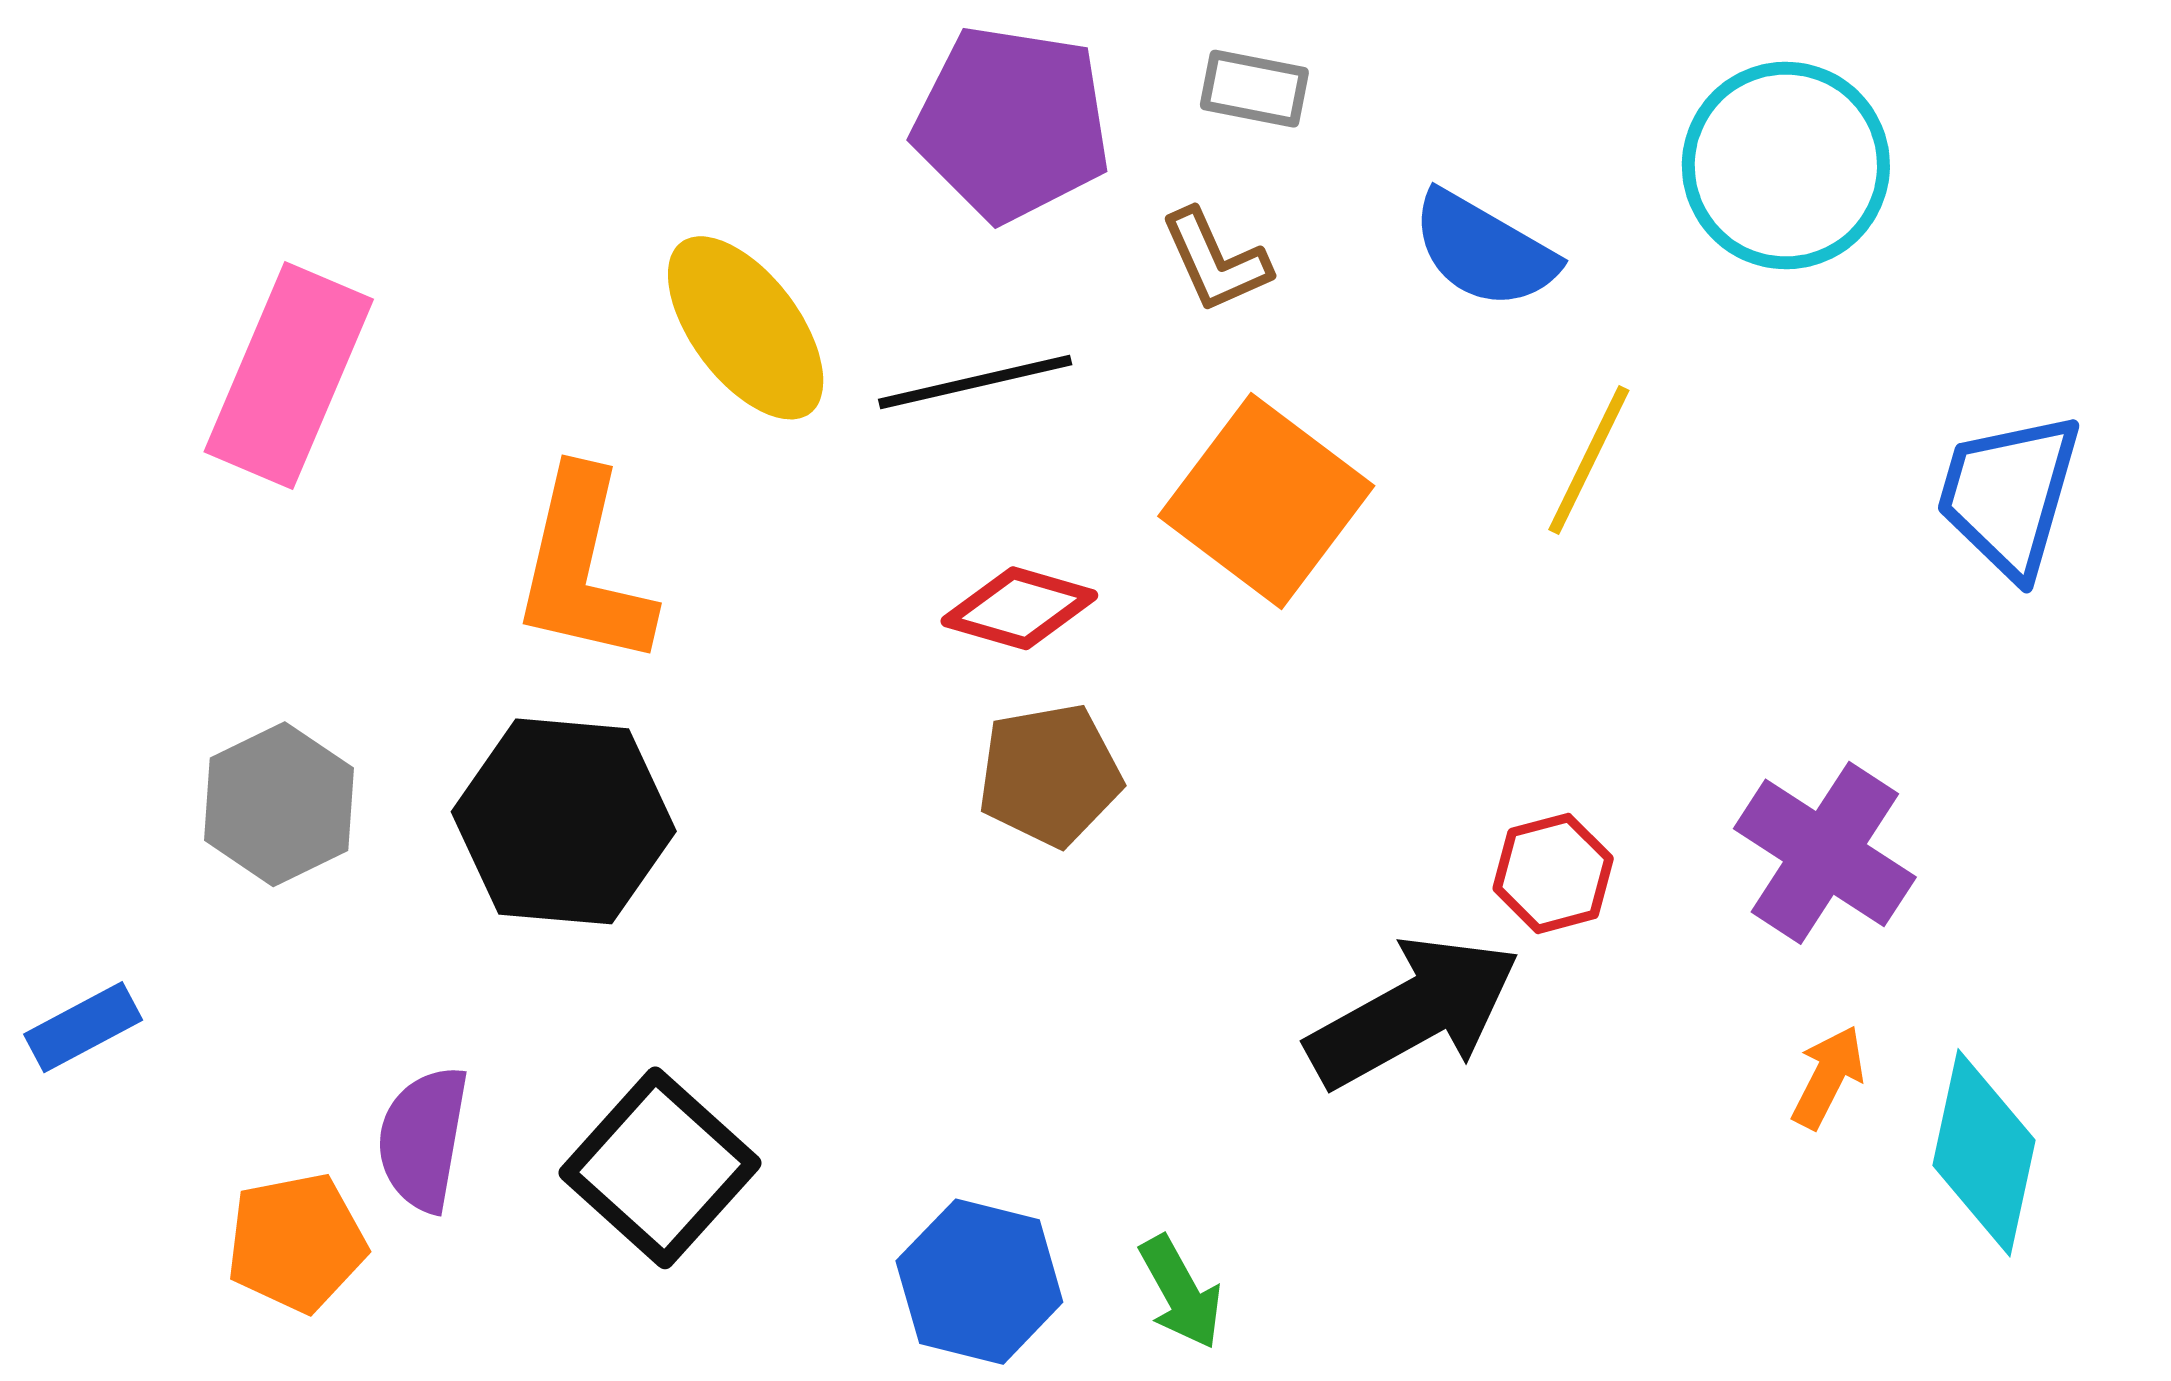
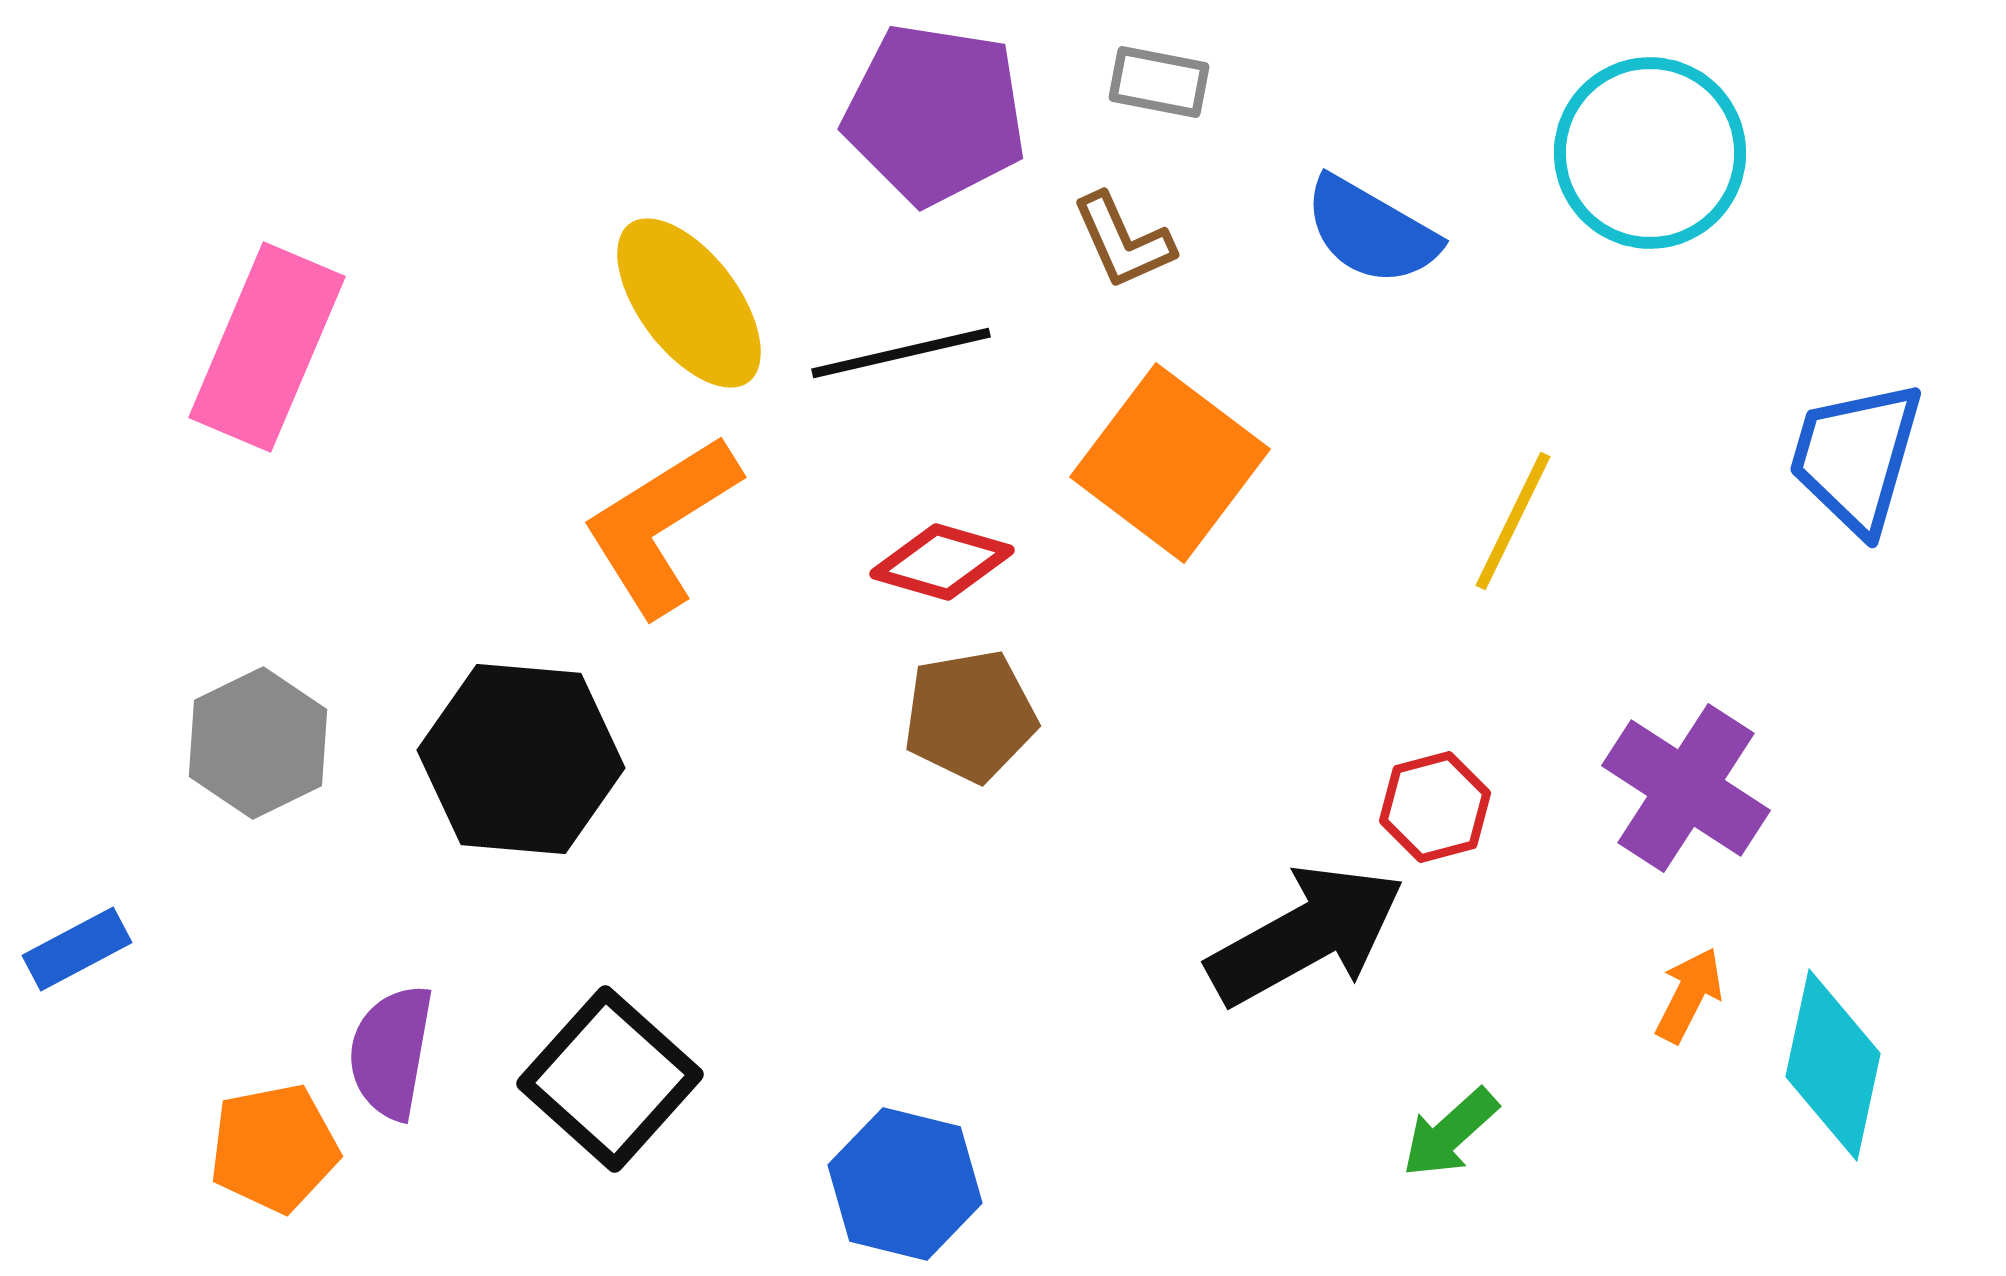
yellow line: (1589, 460) -> (1513, 521), moved
orange L-shape: (583, 568) -> (661, 525), moved, turned 45
green arrow: (1181, 1292) -> (1450, 1133), moved, turned 77

